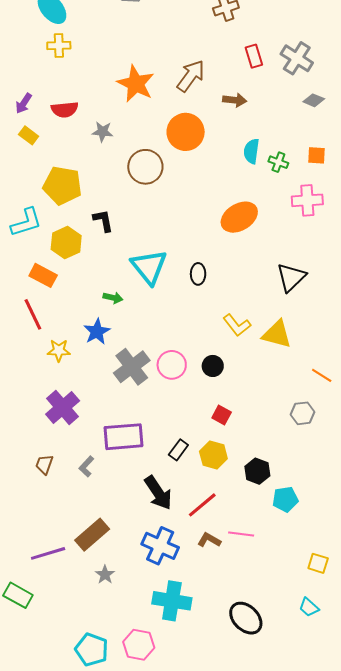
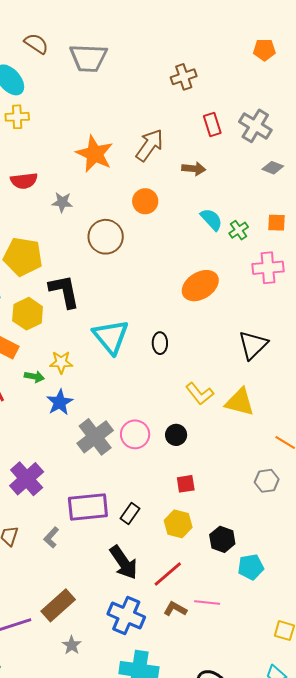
orange circle: (186, 132) -> (145, 201), size x0.7
cyan semicircle: (251, 151) -> (211, 219), turned 130
green cross: (278, 162) -> (239, 230), turned 36
black L-shape: (103, 221) -> (64, 291), size x1.5
green arrow: (113, 298) -> (34, 377), moved
yellow star: (59, 350) -> (61, 362), moved
red square: (222, 415) -> (186, 484), turned -36
black rectangle: (178, 450) -> (130, 513), moved

